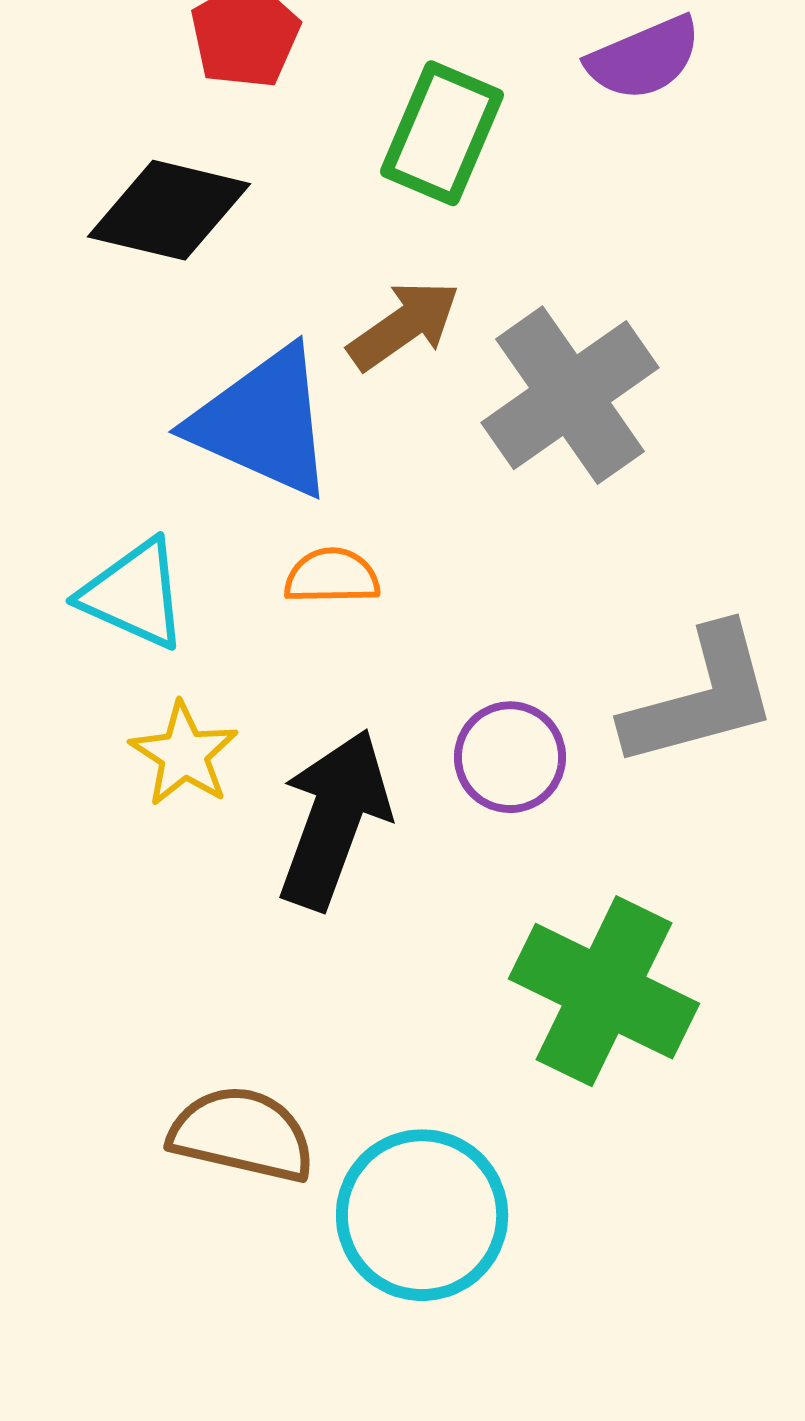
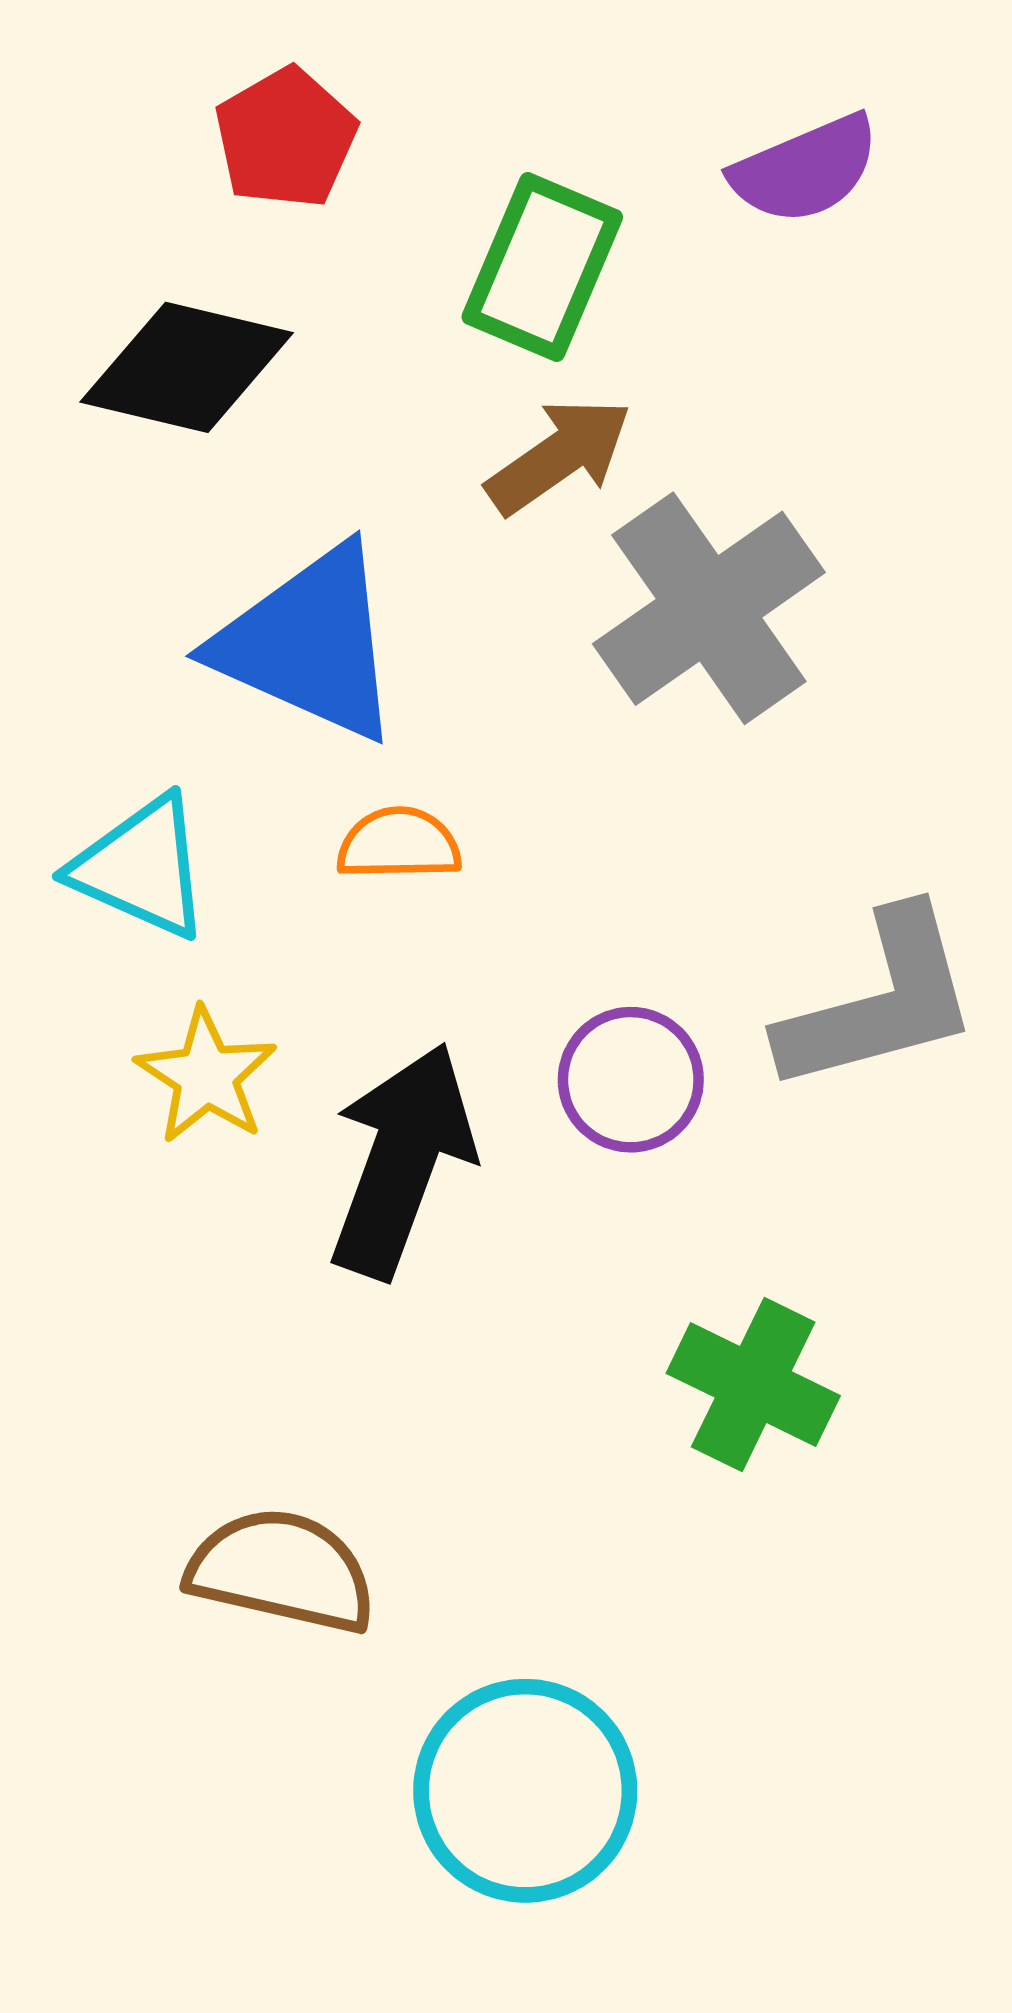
brown arrow: (404, 325) -> (559, 456), moved
green cross: (604, 991) -> (753, 1384), size x0.7
cyan circle: (422, 1215) -> (525, 1791), moved

